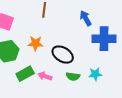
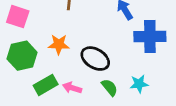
green semicircle: (73, 76) -> (110, 87), turned -136

